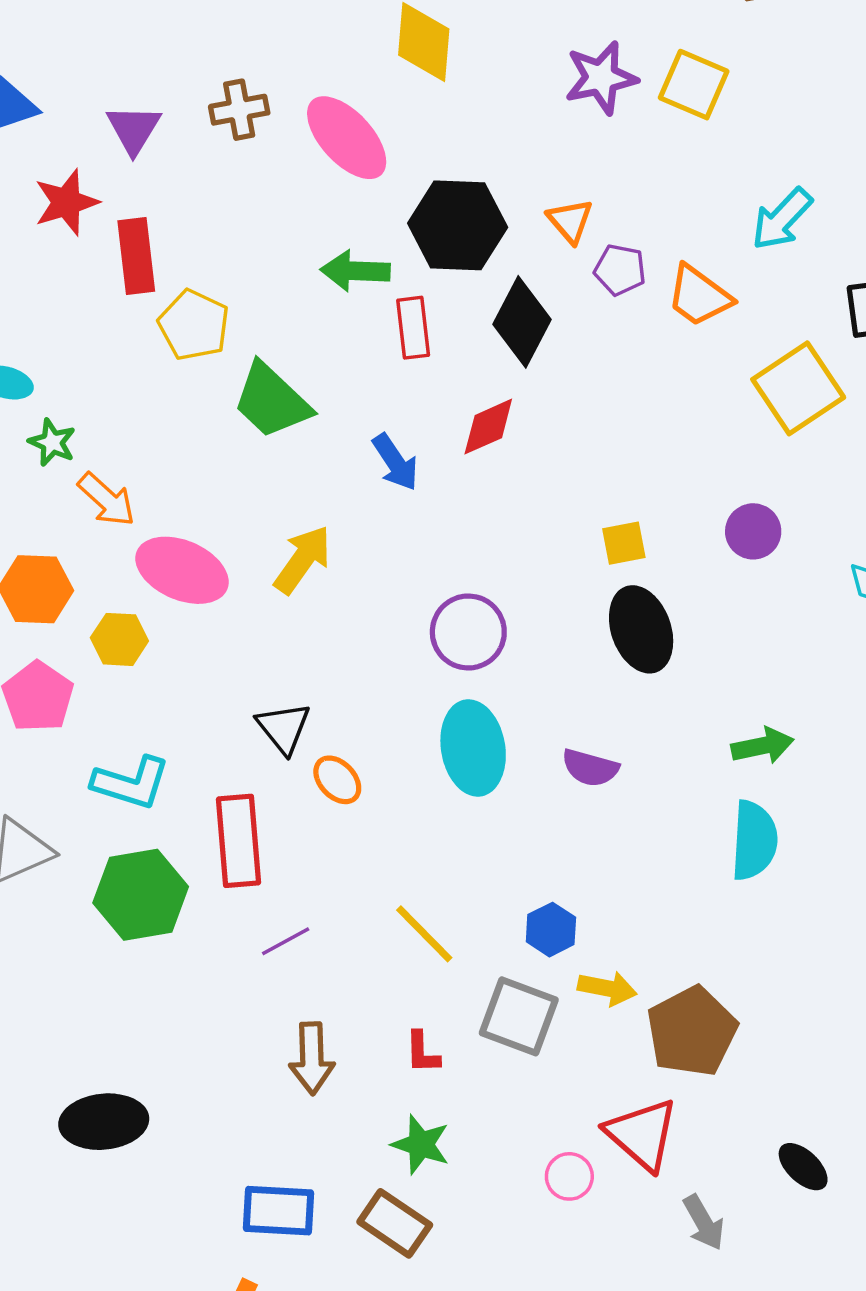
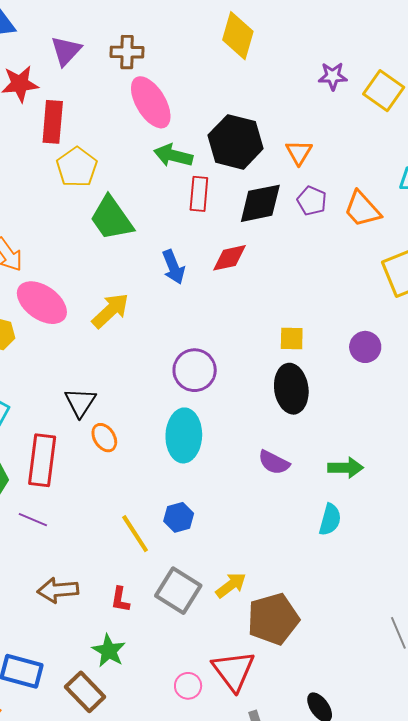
purple star: (601, 78) -> (333, 76), size x0.7
pink ellipse: (347, 138) -> (151, 102), moved
purple pentagon: (620, 270) -> (312, 201), moved
black diamond: (522, 322) -> (260, 203), turned 39
purple semicircle: (590, 768) -> (274, 462), moved
cyan semicircle: (754, 840) -> (330, 520), size x0.7
blue hexagon: (551, 930) -> (179, 517), moved
purple line: (286, 941) -> (33, 520), moved, turned 40
yellow arrow: (607, 988) -> (231, 585), turned -60
brown arrow: (312, 1058) -> (58, 590), turned 75

